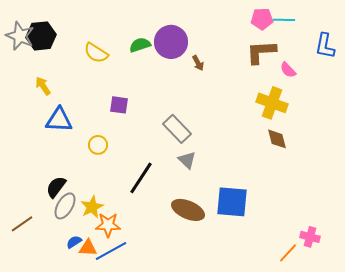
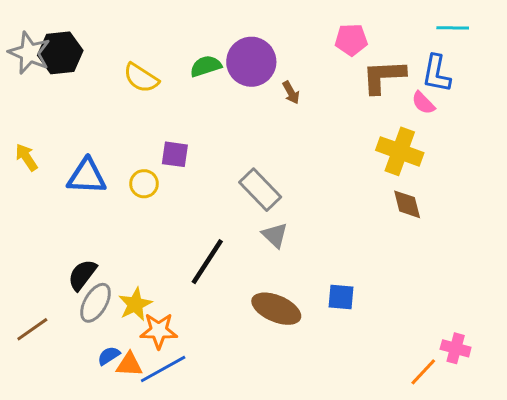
pink pentagon: (262, 19) -> (351, 40), moved
cyan line: (284, 20) -> (453, 28), moved
blue L-shape: (325, 46) -> (436, 73), moved
yellow arrow: (43, 86) -> (26, 157), moved
yellow circle: (98, 145) -> (144, 184), moved
blue square: (232, 202) -> (341, 297), size x0.6

